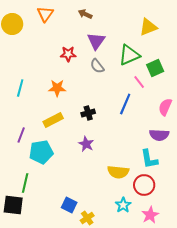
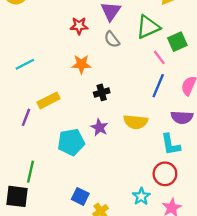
cyan line: (20, 88) -> (25, 64), turned 48
orange star: (57, 88) -> (81, 64), moved
blue line: (125, 104) -> (158, 86), moved
yellow rectangle: (53, 120) -> (49, 100), moved
cyan pentagon: (41, 152) -> (71, 142), moved
yellow semicircle: (118, 172) -> (136, 122), moved

